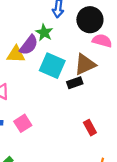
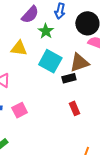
purple semicircle: (29, 45) -> (30, 15), moved
red rectangle: (90, 128) -> (74, 108), moved

